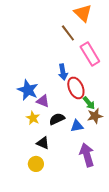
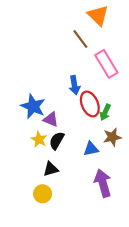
green arrow: (89, 103) -> (105, 112), moved, turned 64
black semicircle: (57, 119) -> (57, 141), moved, turned -35
black triangle: (43, 143) -> (51, 169), turned -40

